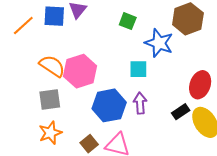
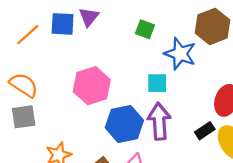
orange semicircle: (52, 66) -> (24, 85), moved
gray square: (50, 100) -> (24, 117), moved
purple arrow: (140, 103) -> (159, 121), size x1.5

